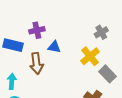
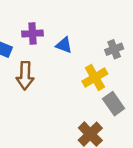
blue triangle: (54, 47) -> (64, 45), moved

